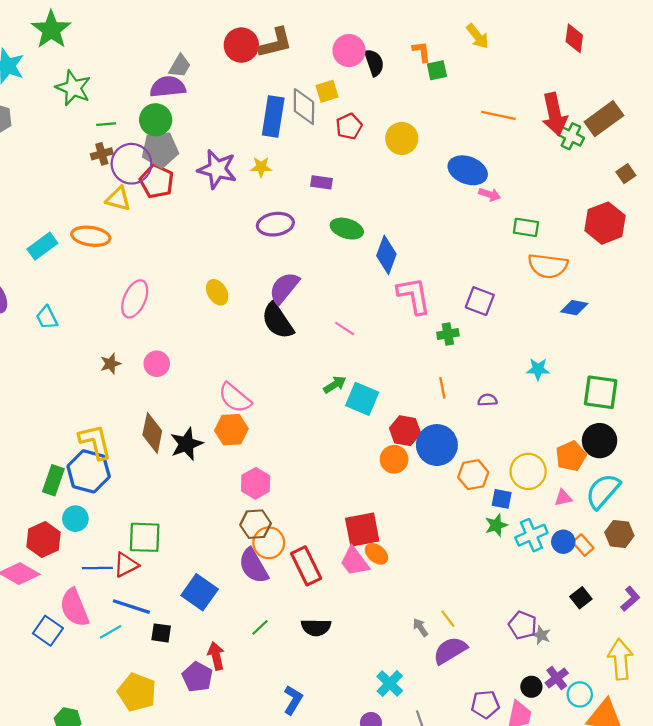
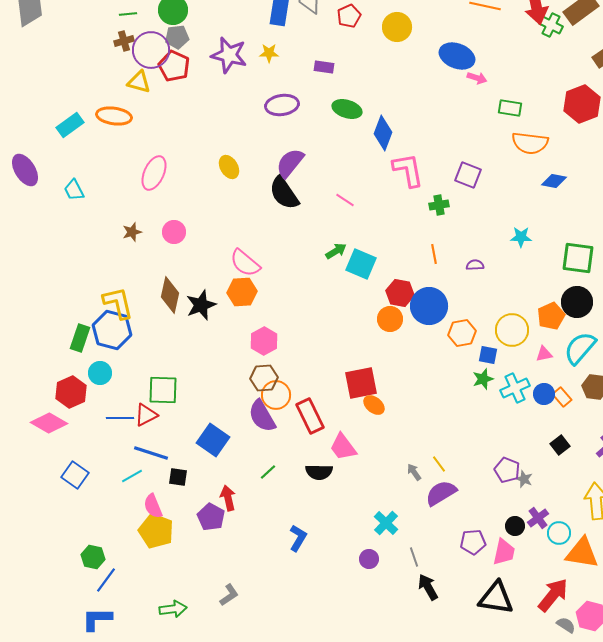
gray pentagon: (160, 149) -> (177, 37), size x0.7
pink trapezoid: (354, 561) -> (343, 447), moved
pink semicircle: (74, 608) -> (153, 506), moved, size x0.7

